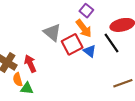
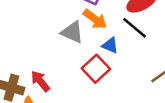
gray triangle: (52, 32) -> (72, 32), moved
red square: (72, 44) -> (96, 69), moved

